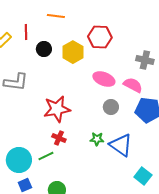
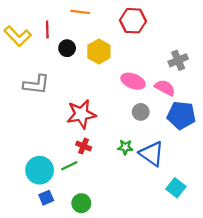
red hexagon: (100, 37) -> (133, 21), moved
gray cross: (145, 60) -> (178, 60), turned -36

